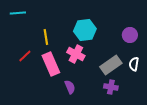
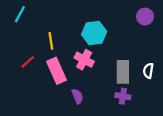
cyan line: (18, 13) -> (20, 14), turned -56
purple circle: (130, 35) -> (145, 16), moved
gray rectangle: (111, 65) -> (123, 72), turned -55

